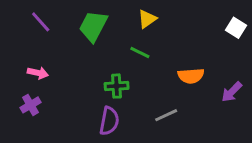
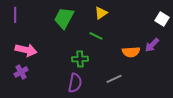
purple line: (41, 22) -> (15, 15), moved, turned 42
pink arrow: (38, 73) -> (26, 50), size x1.5
purple arrow: (232, 92) -> (152, 45), moved

